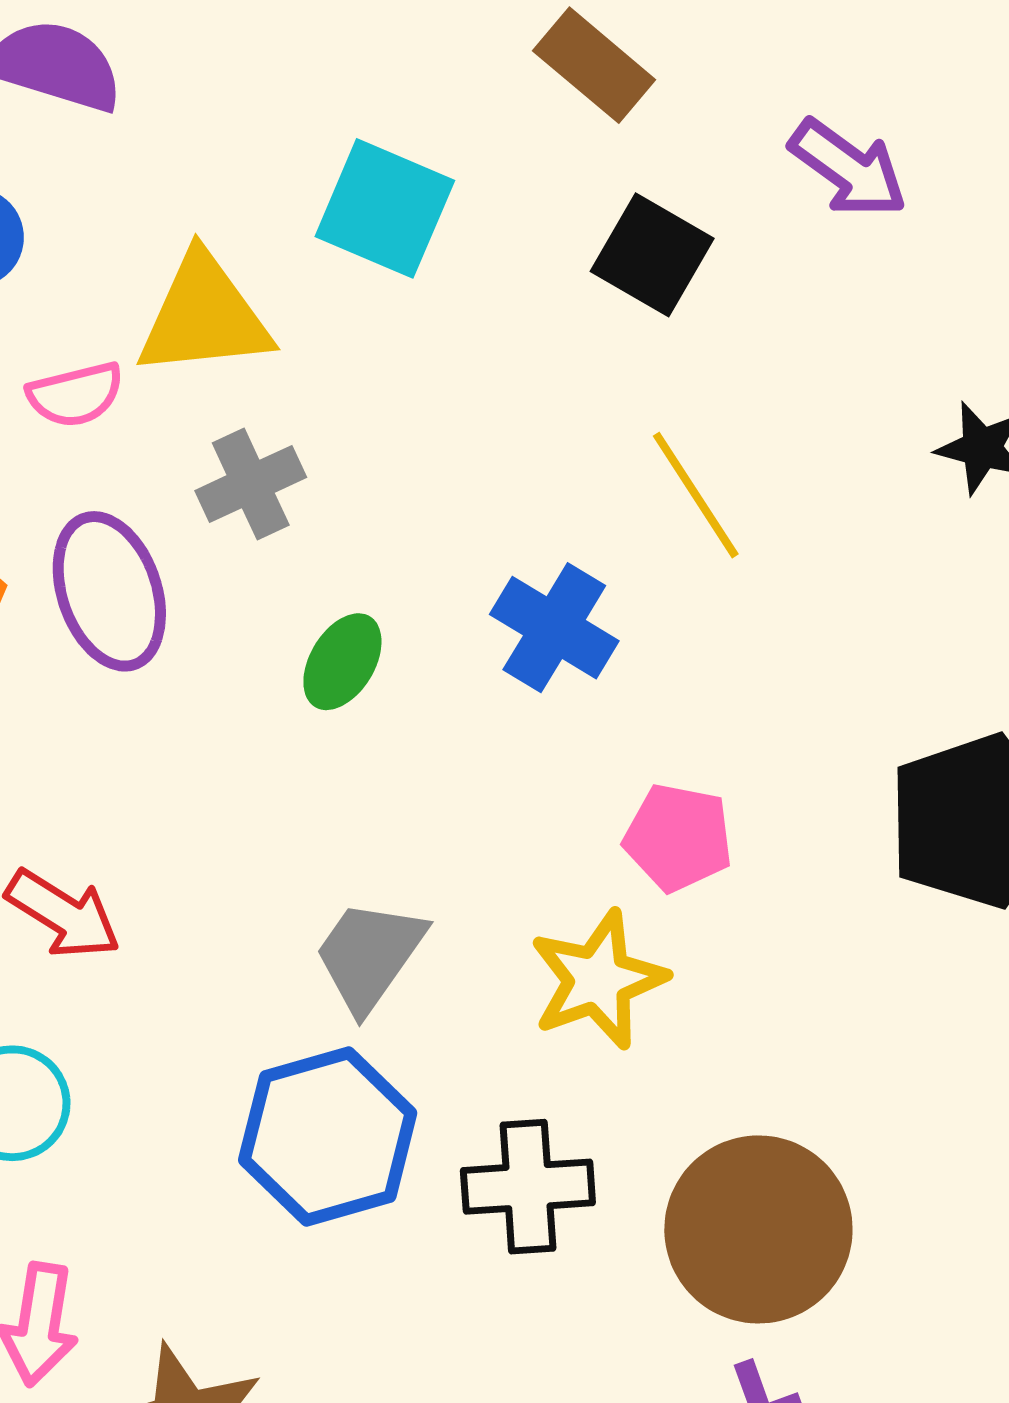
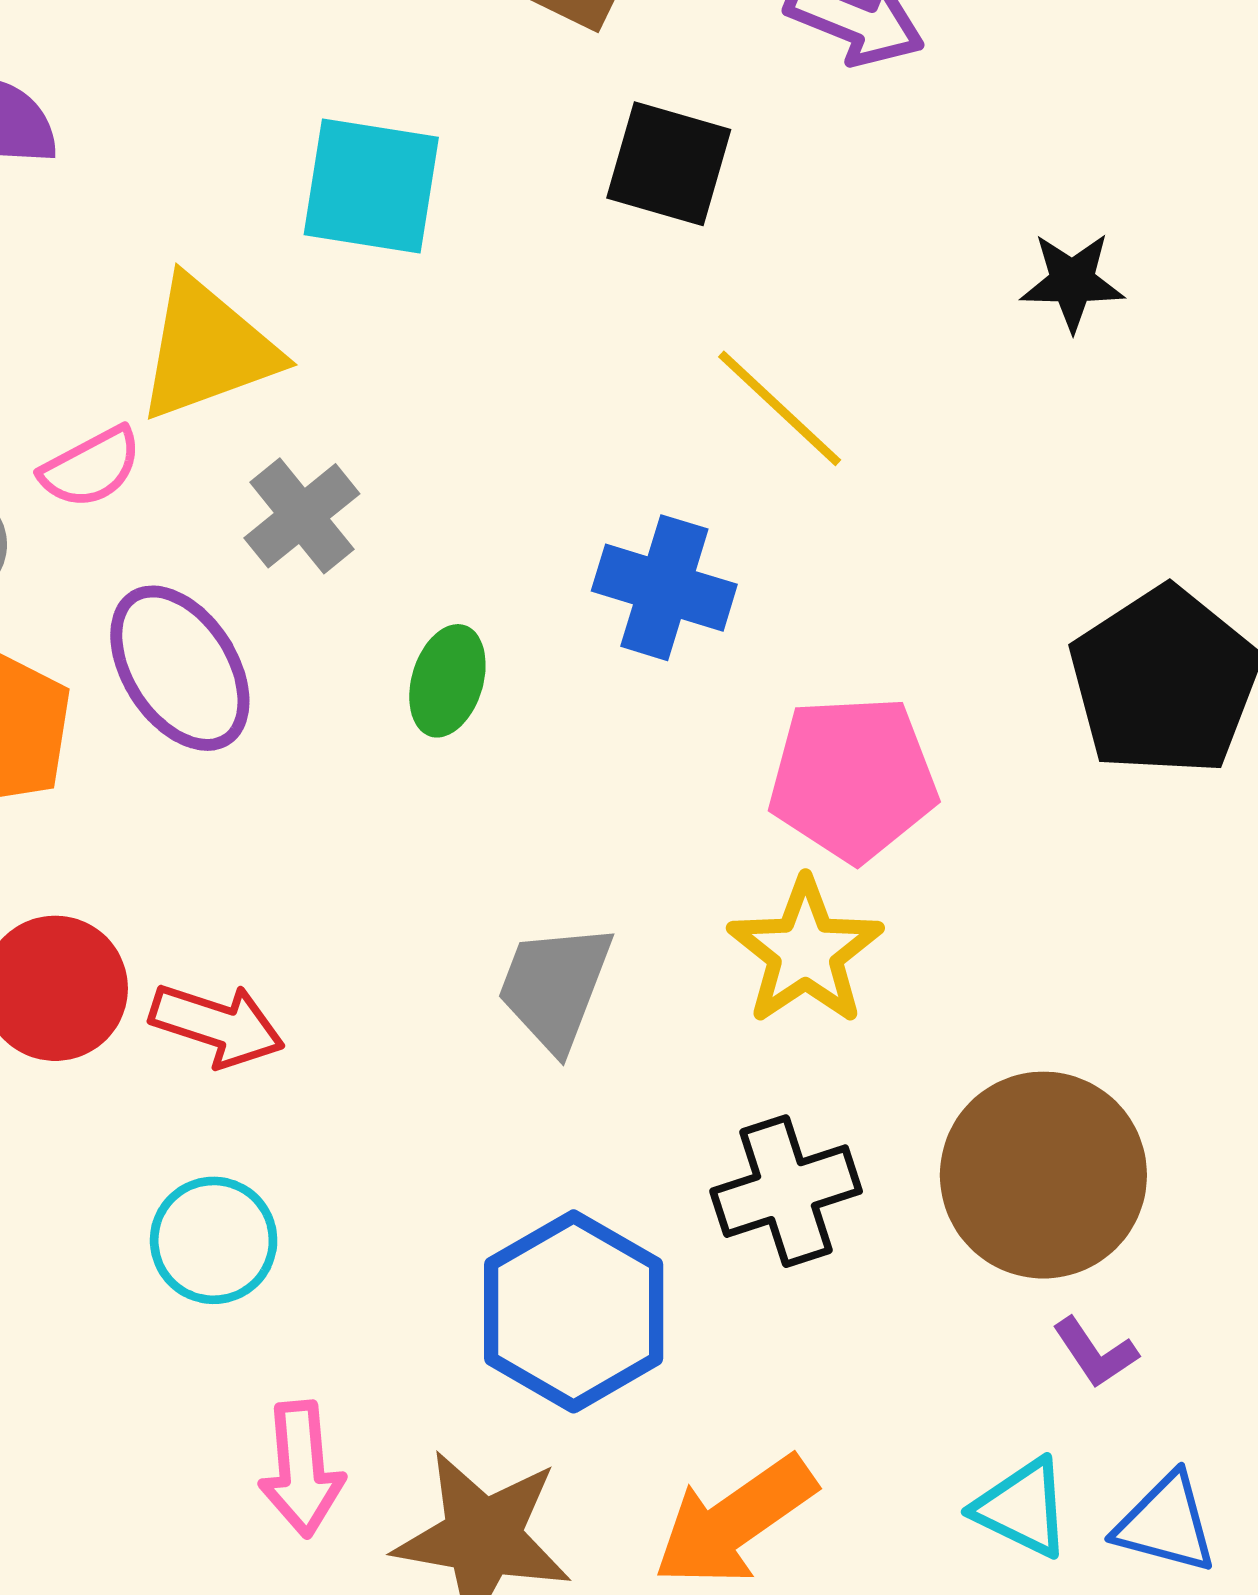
pink pentagon: (678, 838) -> (853, 778), size x1.4
blue hexagon: (328, 1136) -> (574, 1311), moved

